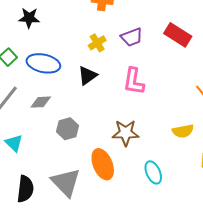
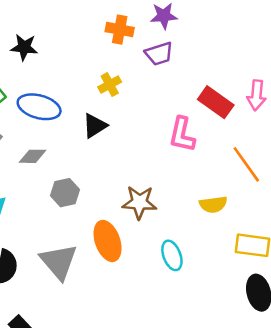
red rectangle: (178, 35) -> (216, 102), moved
purple trapezoid: (132, 37) -> (159, 54), moved
pink L-shape: (134, 81) -> (182, 135), moved

